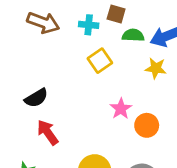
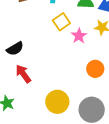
pink star: (121, 109) -> (79, 36), moved

